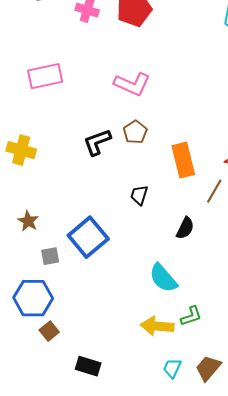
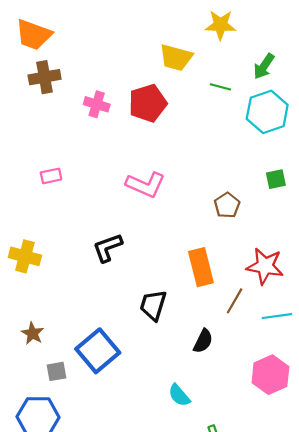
pink rectangle: (45, 76) -> (51, 176), size x0.6
brown pentagon: (135, 132) -> (227, 205), moved
black trapezoid: (139, 195) -> (153, 305), size x1.4
cyan semicircle: (163, 278) -> (179, 395), size x0.7

